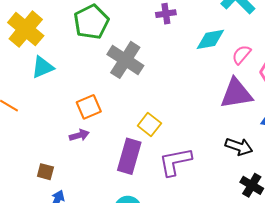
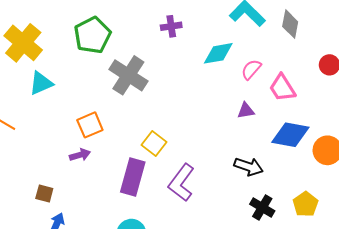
purple triangle: (236, 94) -> (246, 111), size x0.5
purple L-shape: (175, 162) -> (181, 183), turned -42

